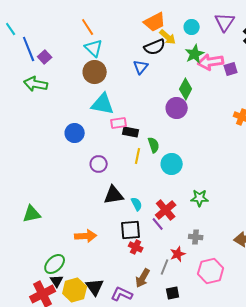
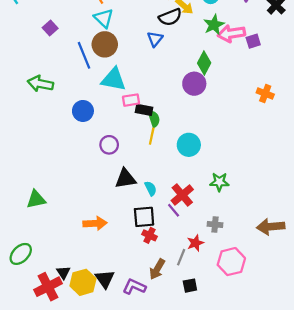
blue line: (29, 49) -> (84, 55), moved
green arrow: (36, 84) -> (40, 84), moved
green semicircle: (154, 145) -> (154, 119), moved
green ellipse: (55, 264) -> (21, 254), moved

